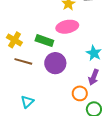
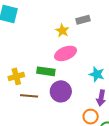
yellow cross: (14, 40) -> (16, 76), turned -35

